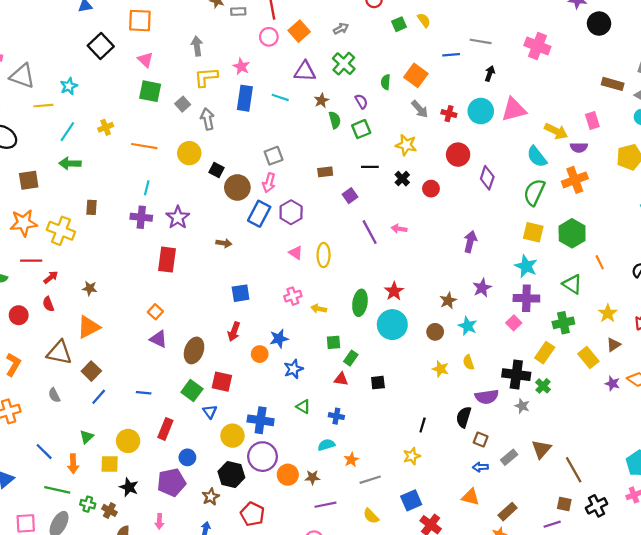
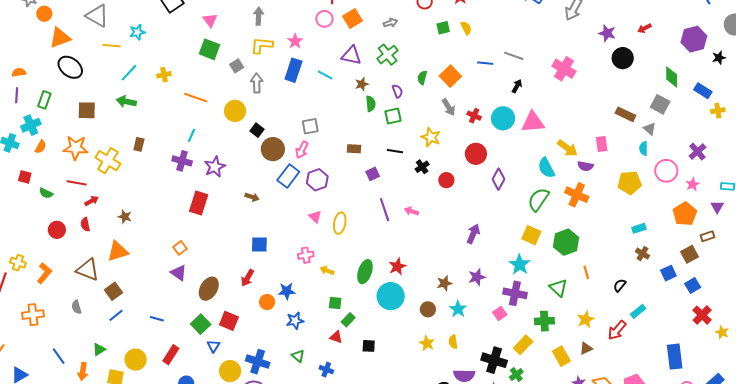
orange cross: (575, 180) -> (577, 195), turned 35

